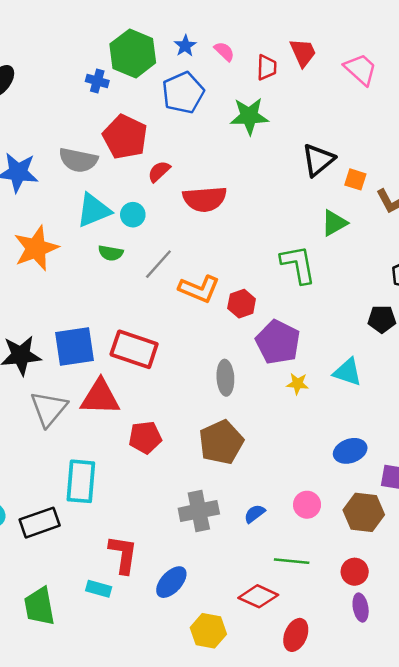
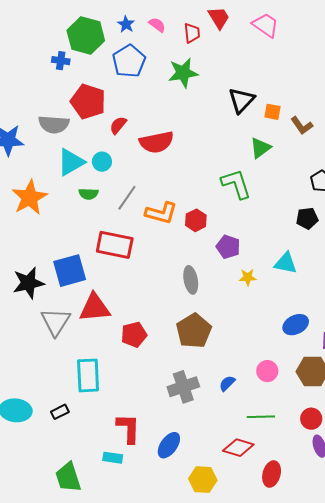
purple pentagon: (278, 342) -> (228, 247), size x0.7
red rectangle: (134, 349) -> (115, 245), moved
black rectangle: (40, 523) -> (60, 412), size x0.6

